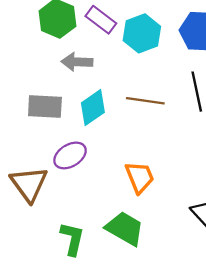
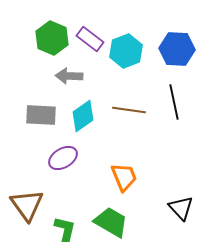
brown triangle: (29, 184) -> (27, 205), moved

